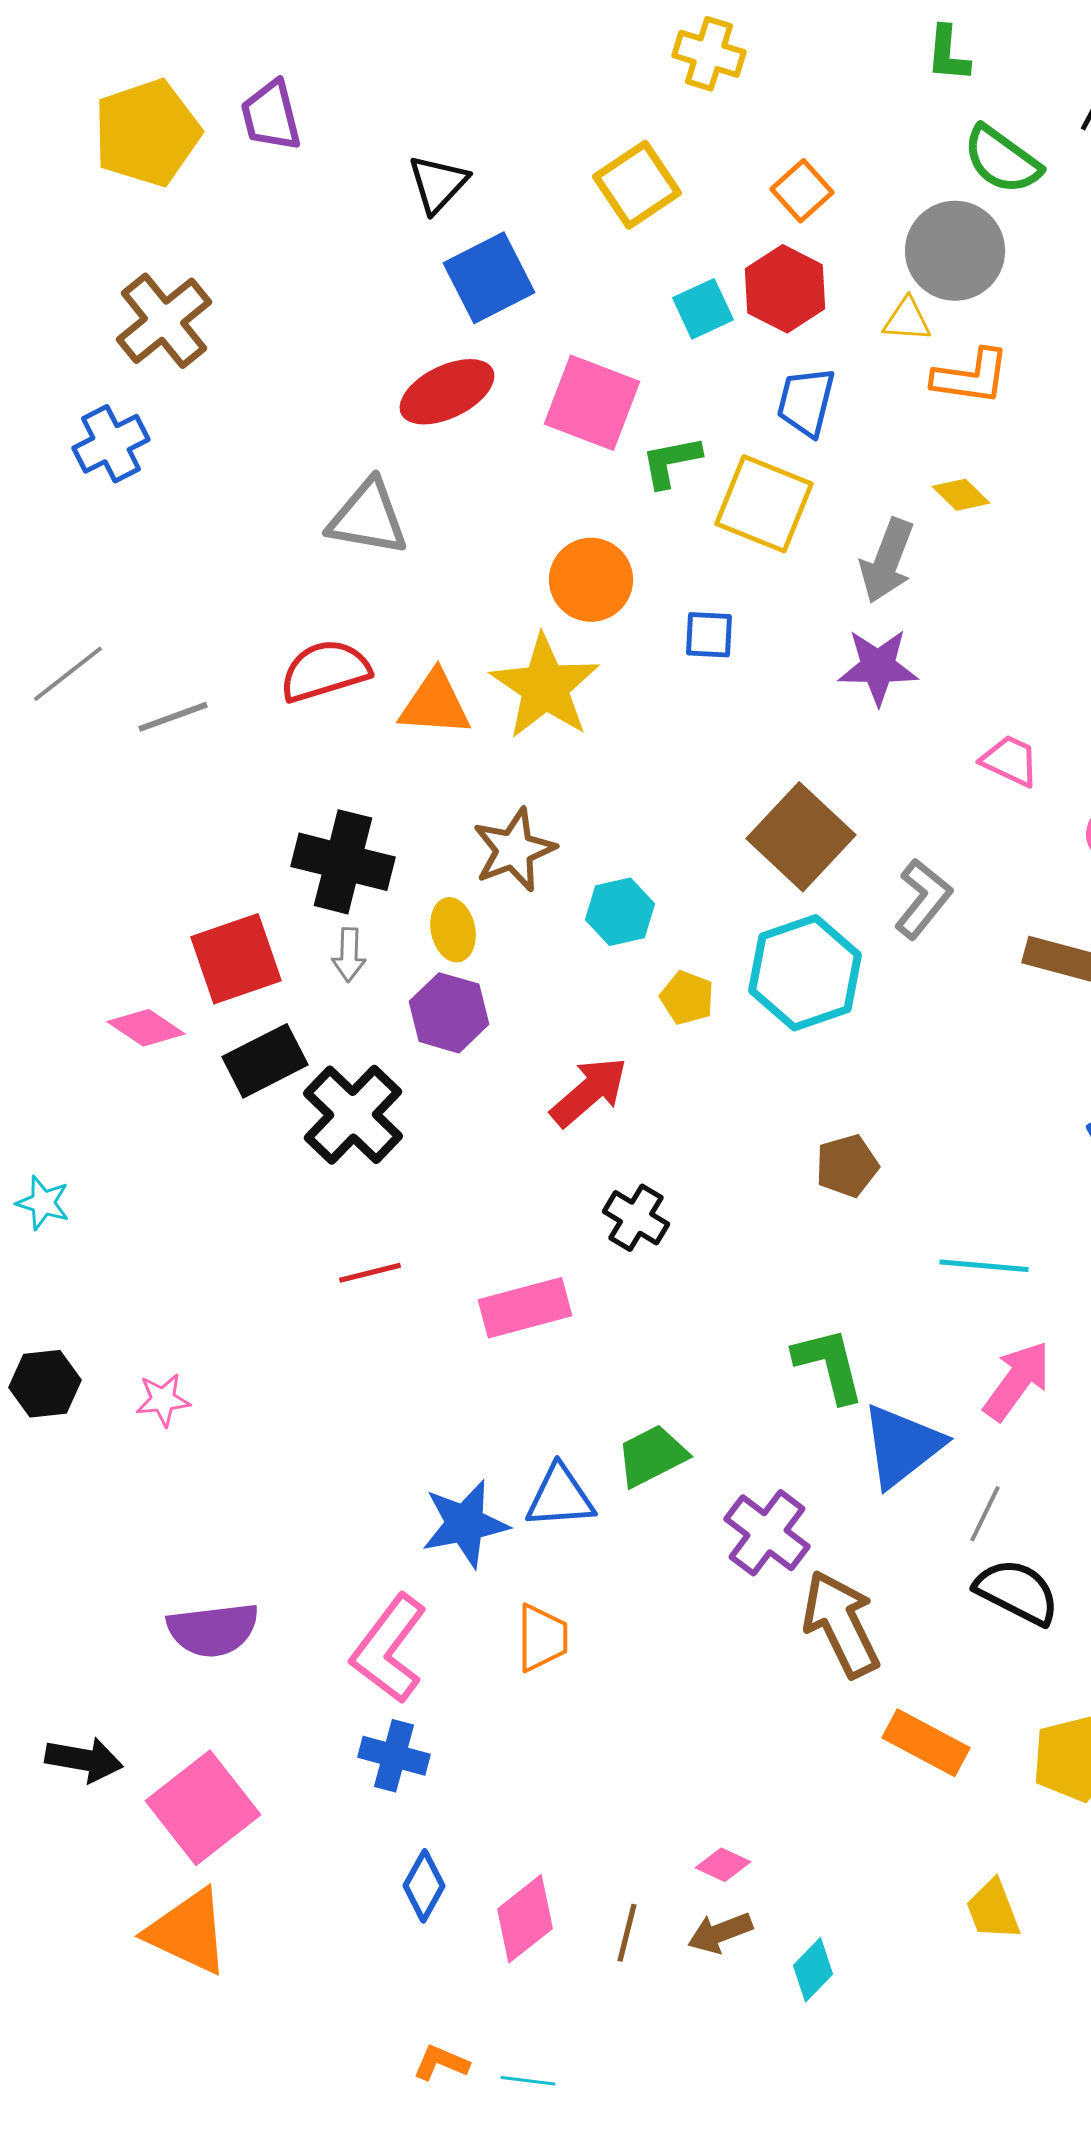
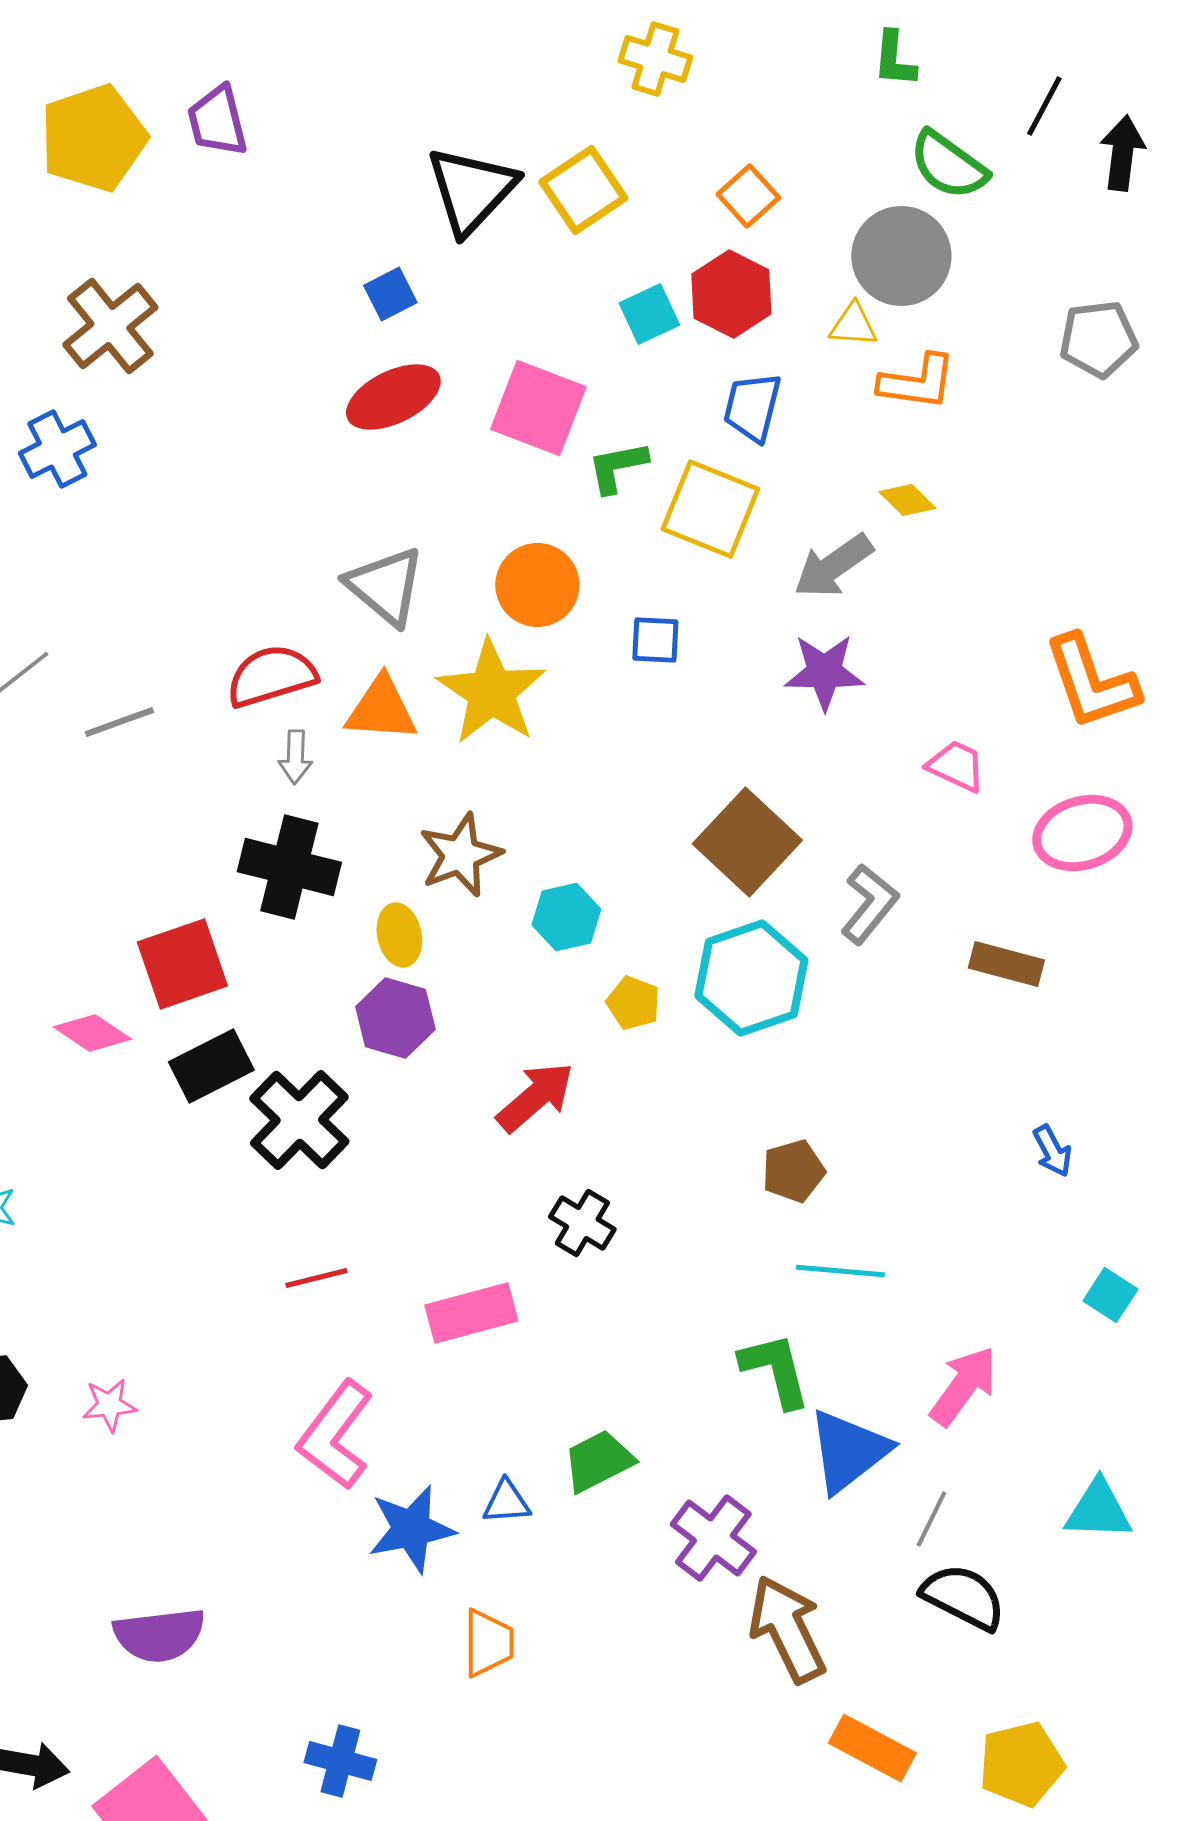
black triangle: (438, 184) -> (471, 190), moved, size x1.5
blue square: (489, 278) -> (390, 294), moved, size x0.6
gray triangle: (368, 518) -> (385, 586), moved, turned 30
gray arrow: (887, 561) -> (833, 566), turned 34
gray arrow: (349, 955) -> (295, 757), moved
cyan line: (984, 1266) -> (840, 1271), moved
blue triangle: (560, 1497) -> (506, 1502), size x0.7
pink L-shape: (389, 1649) -> (335, 1435), moved

